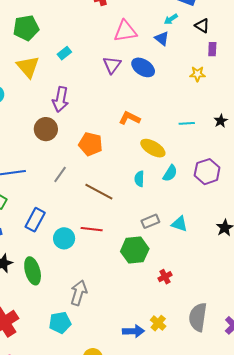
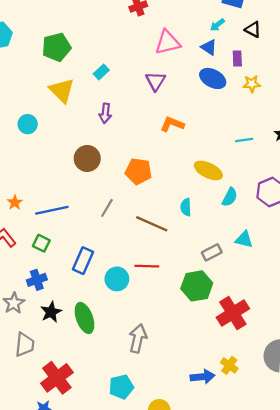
purple rectangle: (212, 49) -> (237, 58), moved
blue ellipse: (143, 67) -> (213, 78), moved
purple arrow: (60, 99) -> (105, 113), moved, size x0.7
orange L-shape: (129, 118) -> (172, 124), moved
cyan semicircle: (139, 179) -> (186, 207), moved
cyan triangle: (179, 224) -> (244, 239), moved
red cross: (165, 277) -> (233, 313), size x2.0
cyan pentagon: (60, 323) -> (121, 387), moved

